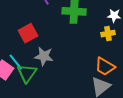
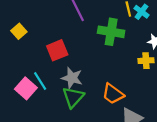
orange trapezoid: (105, 67) -> (113, 94), moved
green triangle: (27, 73) -> (73, 97), moved

